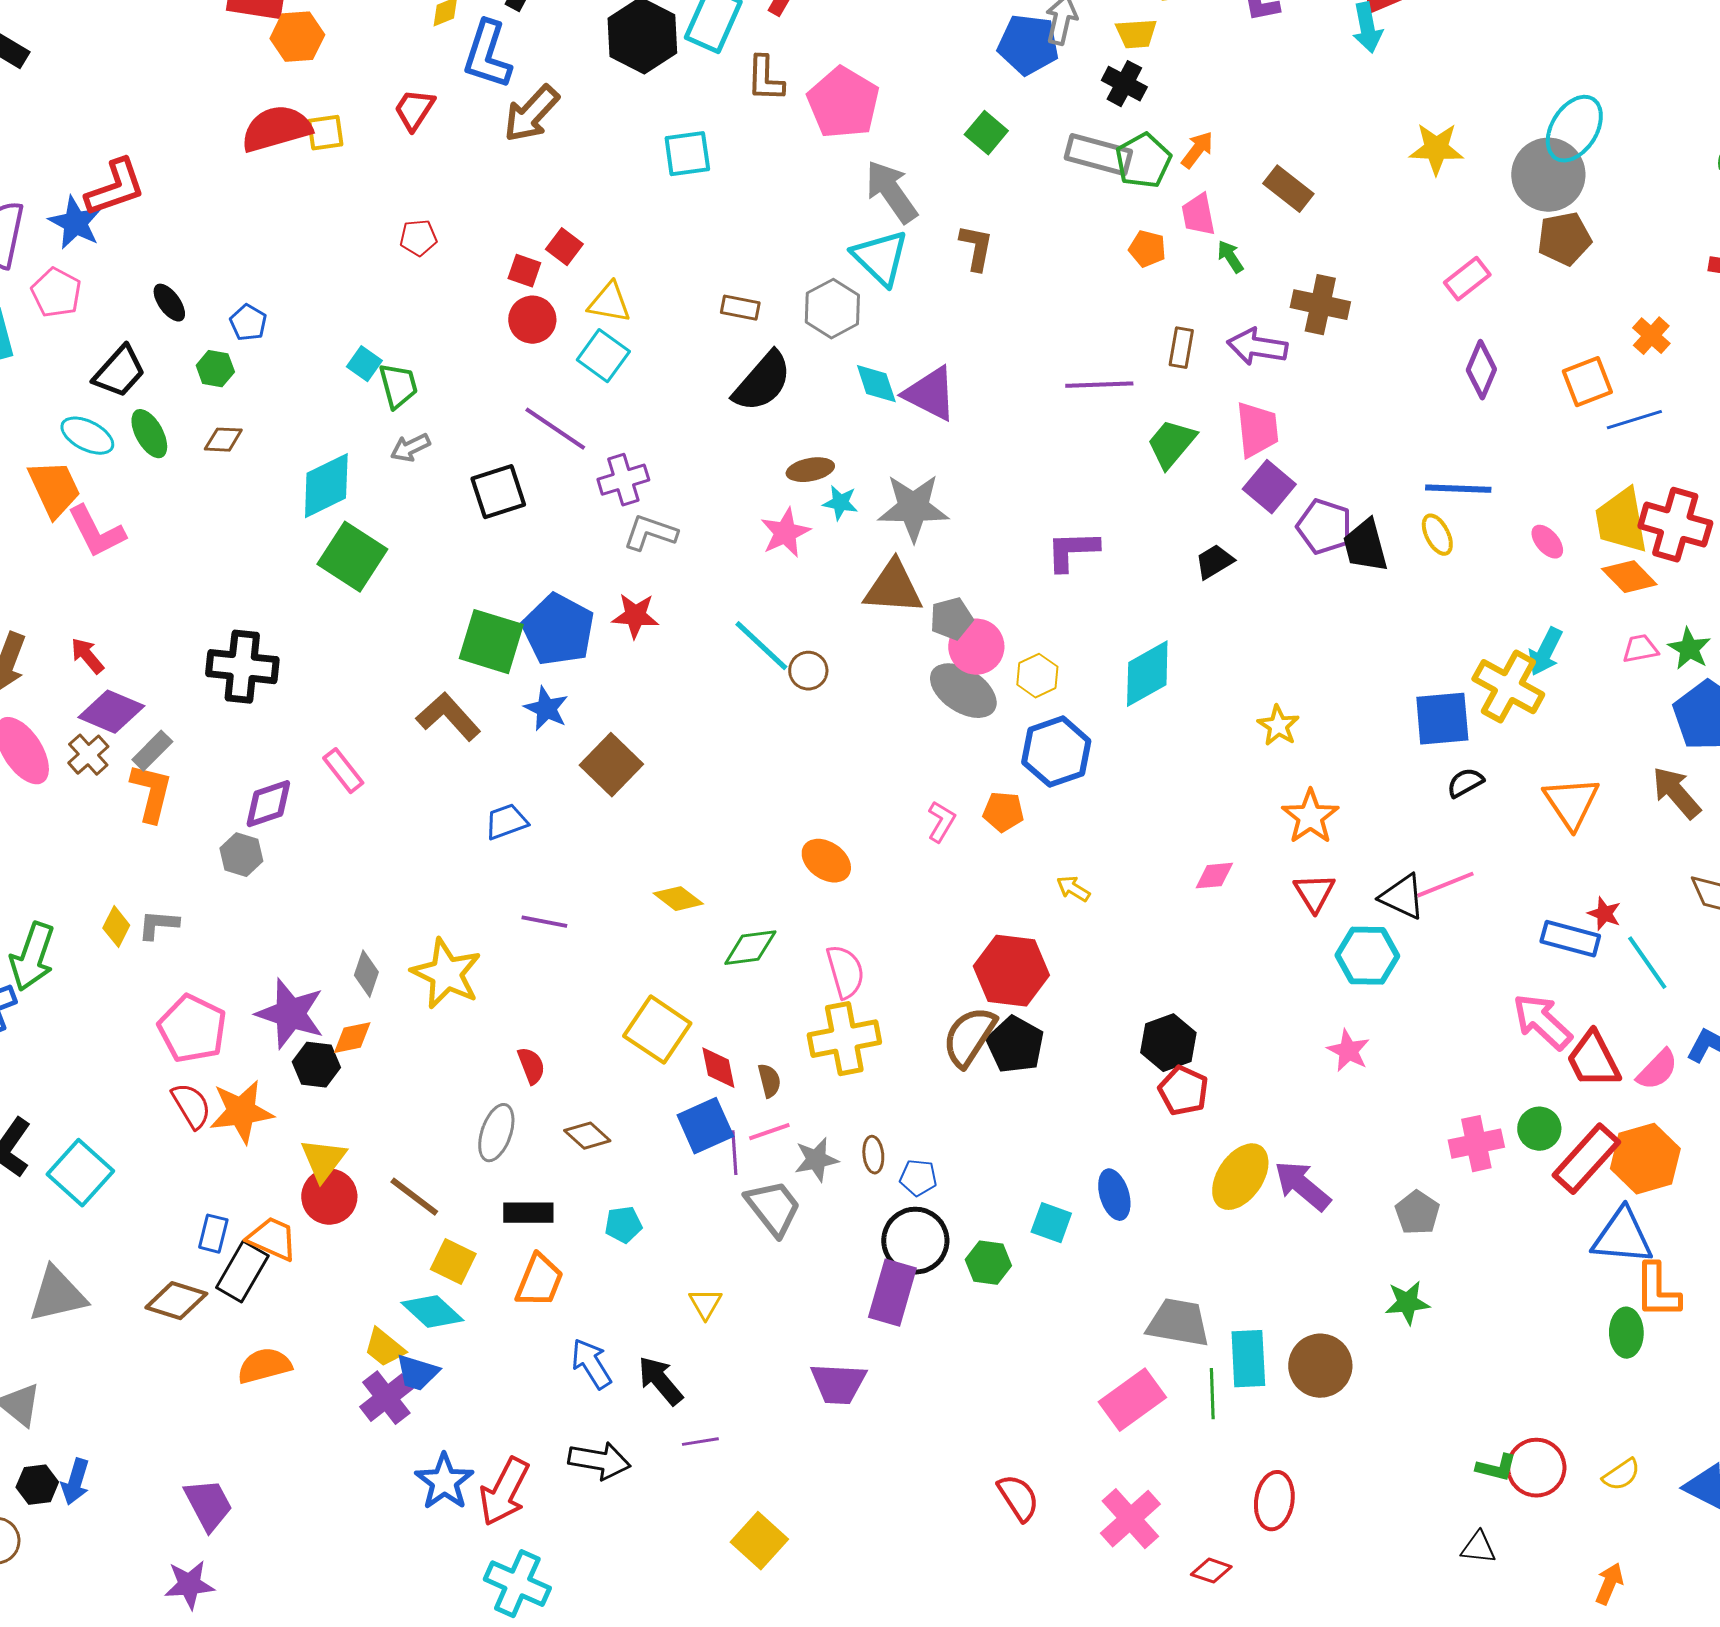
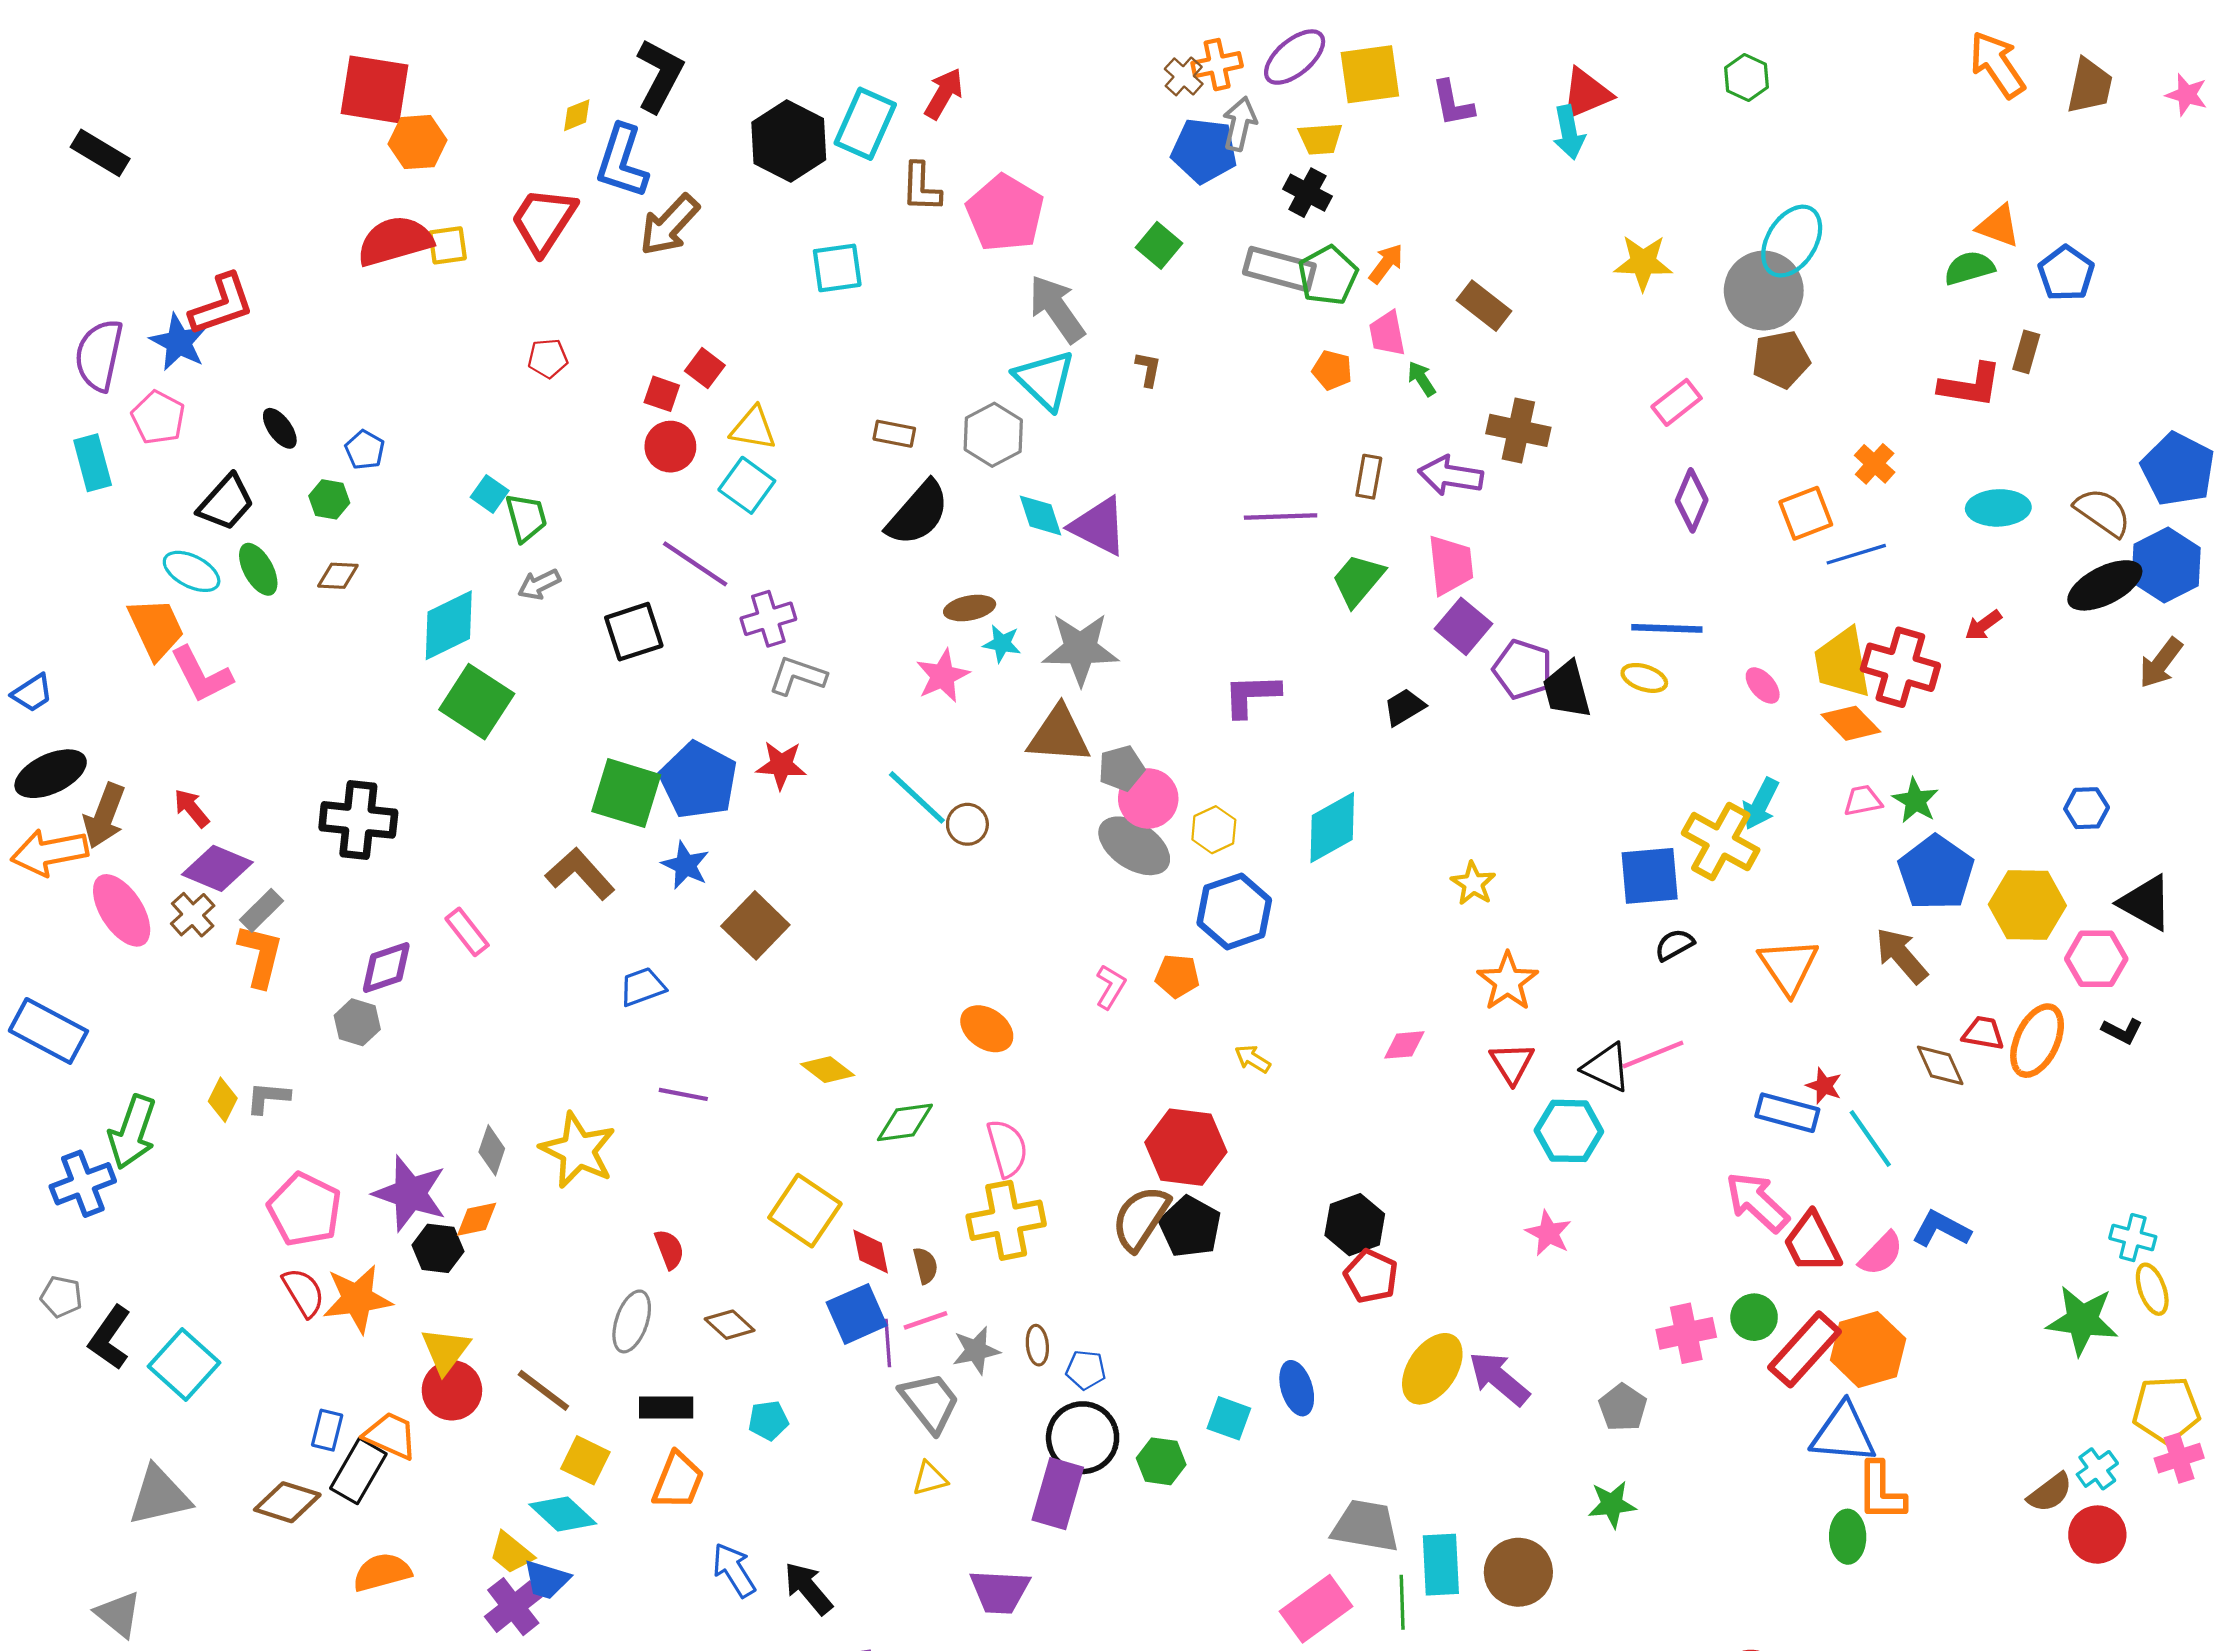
red trapezoid: (414, 110) -> (543, 221), size x1.5
brown L-shape: (976, 248) -> (1148, 369), size x0.7
yellow ellipse: (1437, 535) -> (1644, 678), turned -45
yellow triangle: (705, 1304) -> (930, 1479), moved, turned 45

